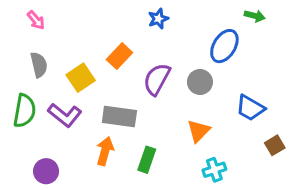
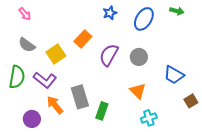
blue ellipse: (224, 46) -> (144, 19), moved
gray semicircle: (39, 65) -> (27, 45), turned 138
gray rectangle: (119, 117) -> (80, 97), moved, turned 65
orange triangle: (199, 131) -> (138, 91), turned -30
orange arrow: (105, 151) -> (55, 105), moved, turned -54

